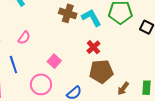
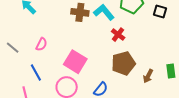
red cross: (93, 47) -> (118, 35), moved
pink square: (54, 61) -> (75, 62), size x1.6

